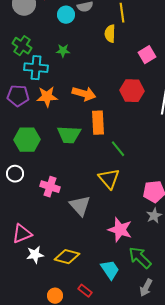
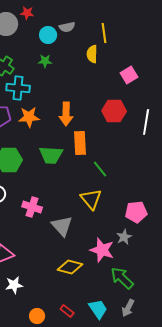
green star: (63, 51) -> (45, 61), moved
orange arrow: (84, 94) -> (66, 114), turned 75
gray star: (154, 216) -> (124, 237), moved
white star: (35, 255) -> (14, 285), moved
yellow diamond: (67, 257) -> (70, 267), moved
cyan trapezoid: (110, 270) -> (98, 309), moved

